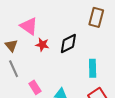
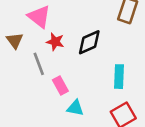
gray line: (14, 69) -> (39, 64), moved
pink rectangle: (35, 87) -> (60, 86), moved

